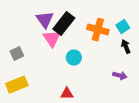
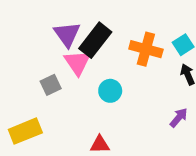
gray square: (17, 54) -> (51, 85), moved
purple arrow: (120, 76) -> (179, 118), turned -64

